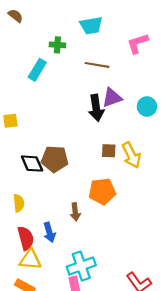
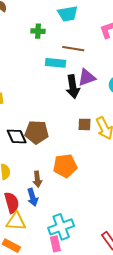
cyan rectangle: (37, 70) -> (55, 63), moved, turned 66
orange pentagon: (102, 191) -> (65, 166), moved
brown arrow: (75, 212) -> (37, 179), moved

